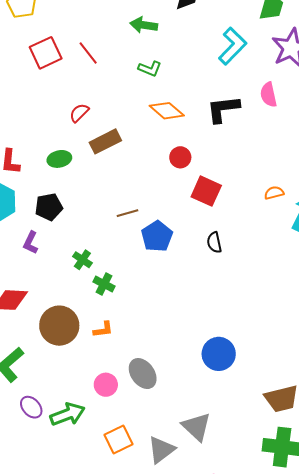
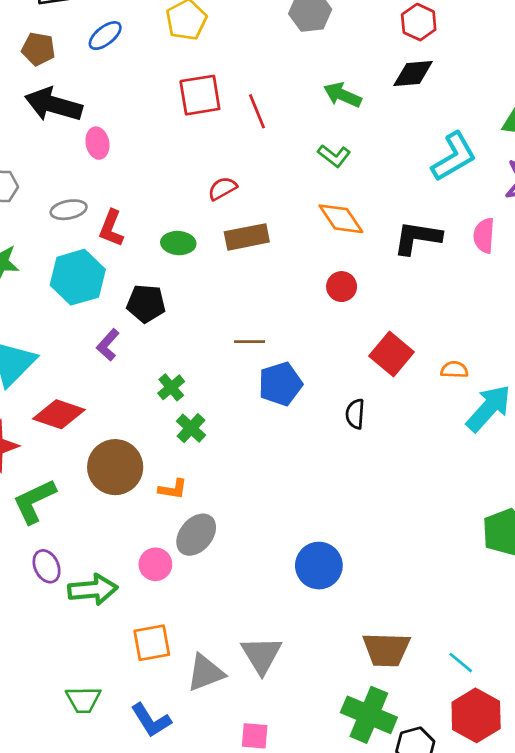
red square: (206, 191) -> (392, 354), moved
gray ellipse: (143, 374) -> (196, 535), moved, turned 60

